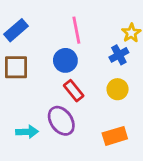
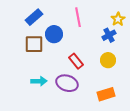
blue circle: (65, 60) -> (54, 34), moved
purple ellipse: (61, 121) -> (67, 83), turned -35
cyan arrow: (27, 132) -> (39, 81), moved

